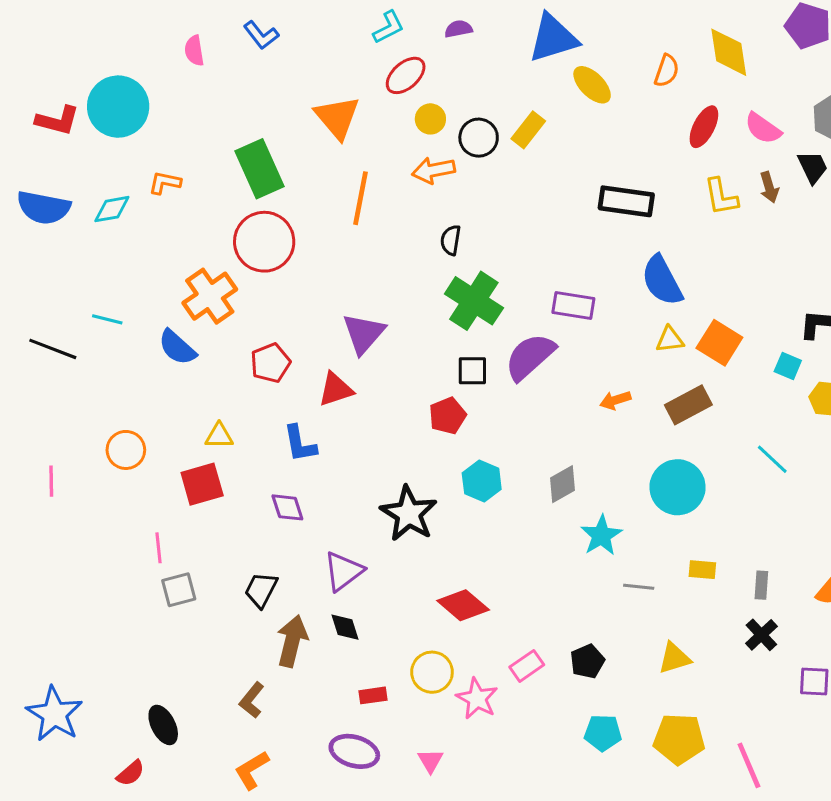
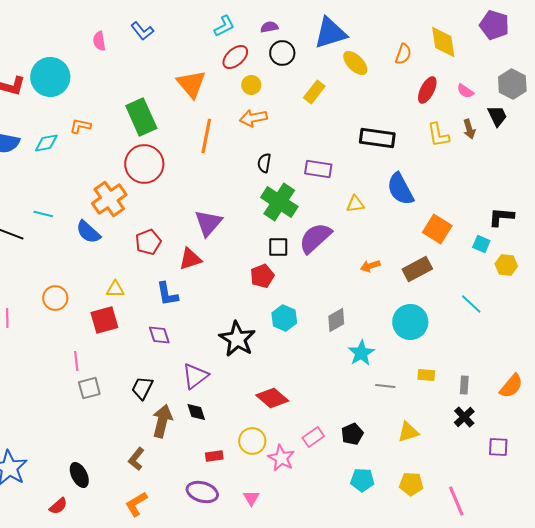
pink semicircle: (763, 128) -> (465, 91), size x0.7
black circle: (479, 138) -> (282, 53), moved
purple rectangle: (573, 305) -> (318, 169), moved
yellow triangle: (670, 340) -> (355, 204), moved
yellow pentagon: (679, 739) -> (411, 484), size x0.7

